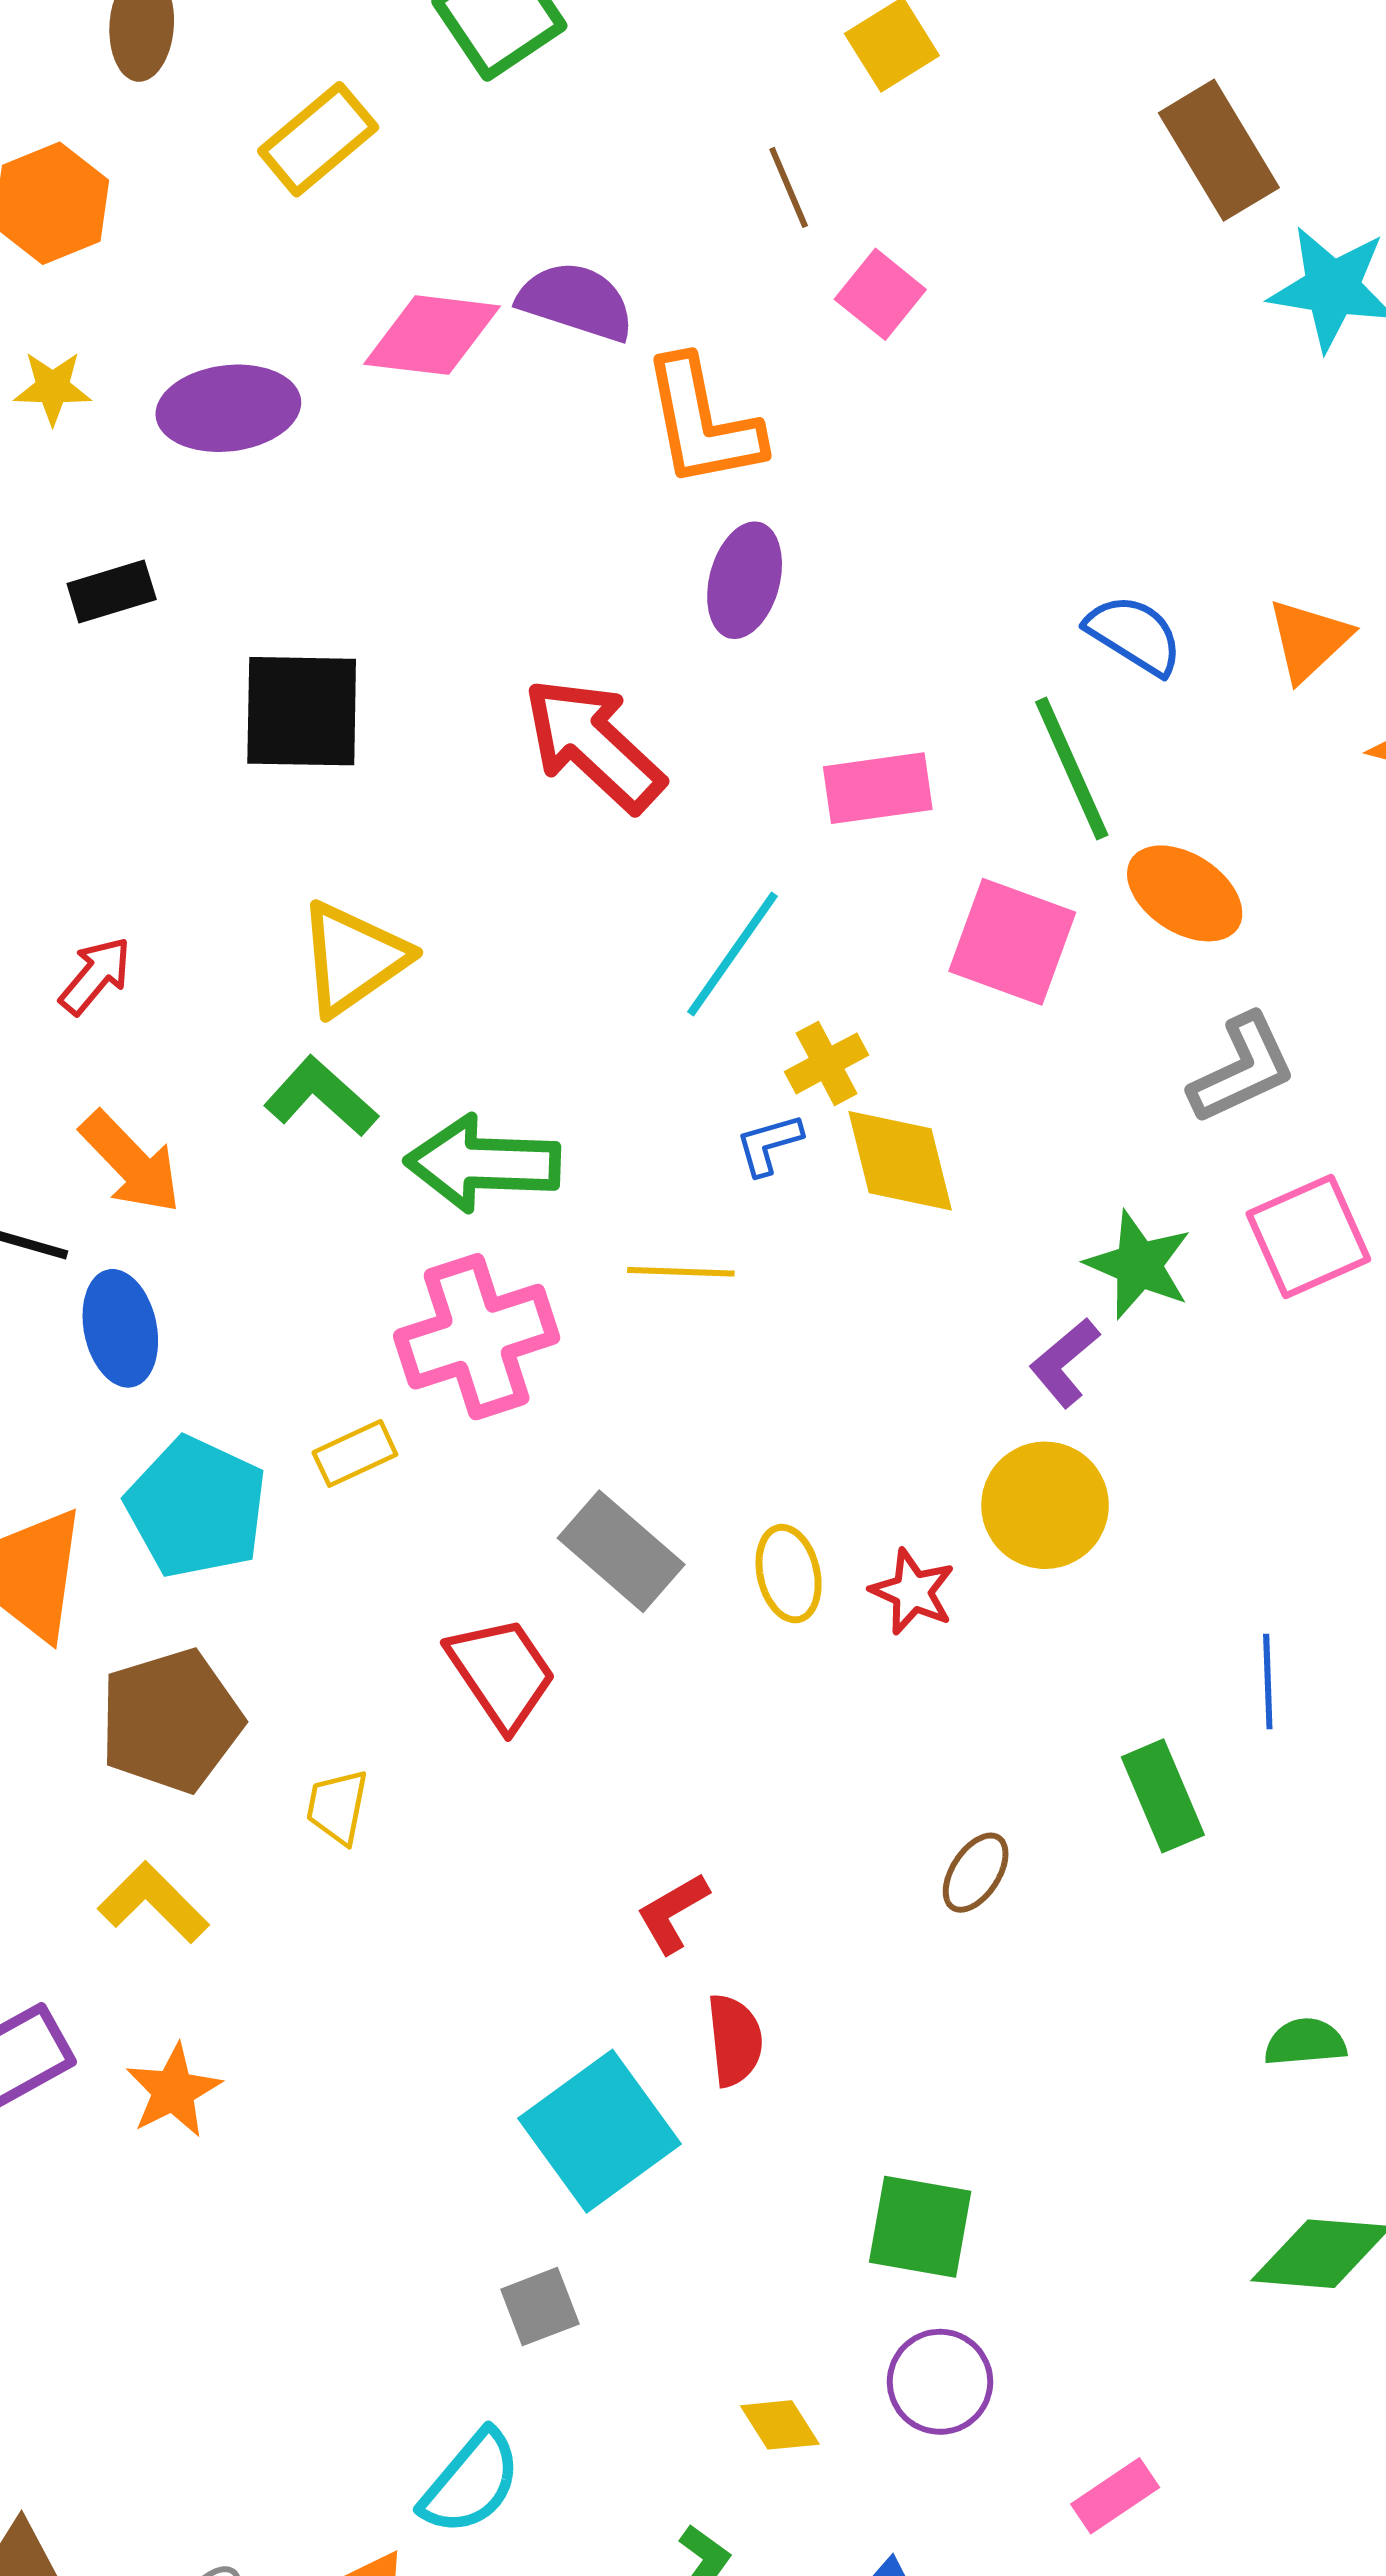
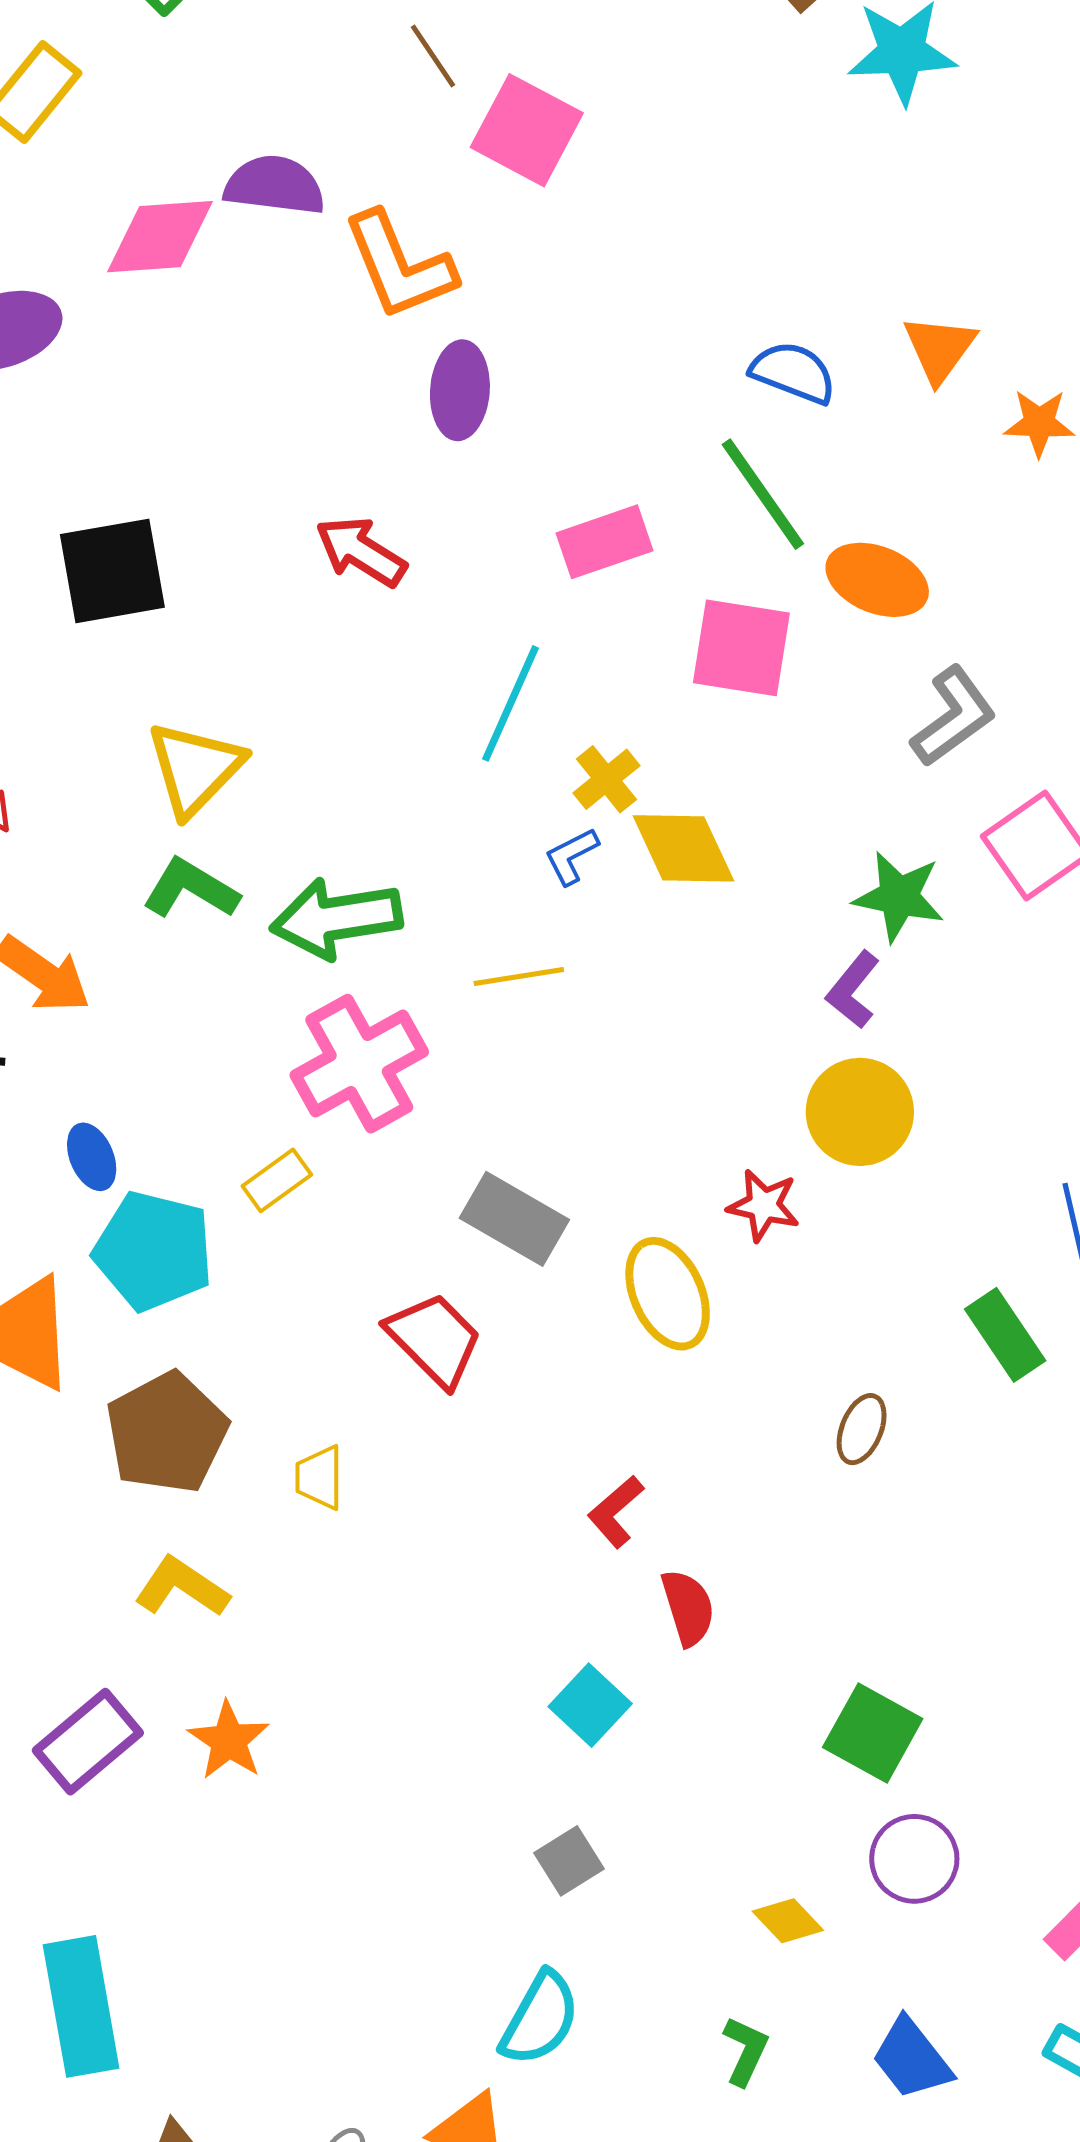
pink square: (880, 294) -> (527, 130), size x1.5
red arrow: (594, 745) -> (361, 552), size x0.7
blue ellipse: (120, 1328) -> (92, 1157), moved, size x0.7
yellow ellipse: (789, 1574) -> (668, 1294), moved, size x1.4
cyan square: (599, 2131) -> (590, 1705), size x0.6
green square: (920, 2227) -> (873, 1733), turned 30

